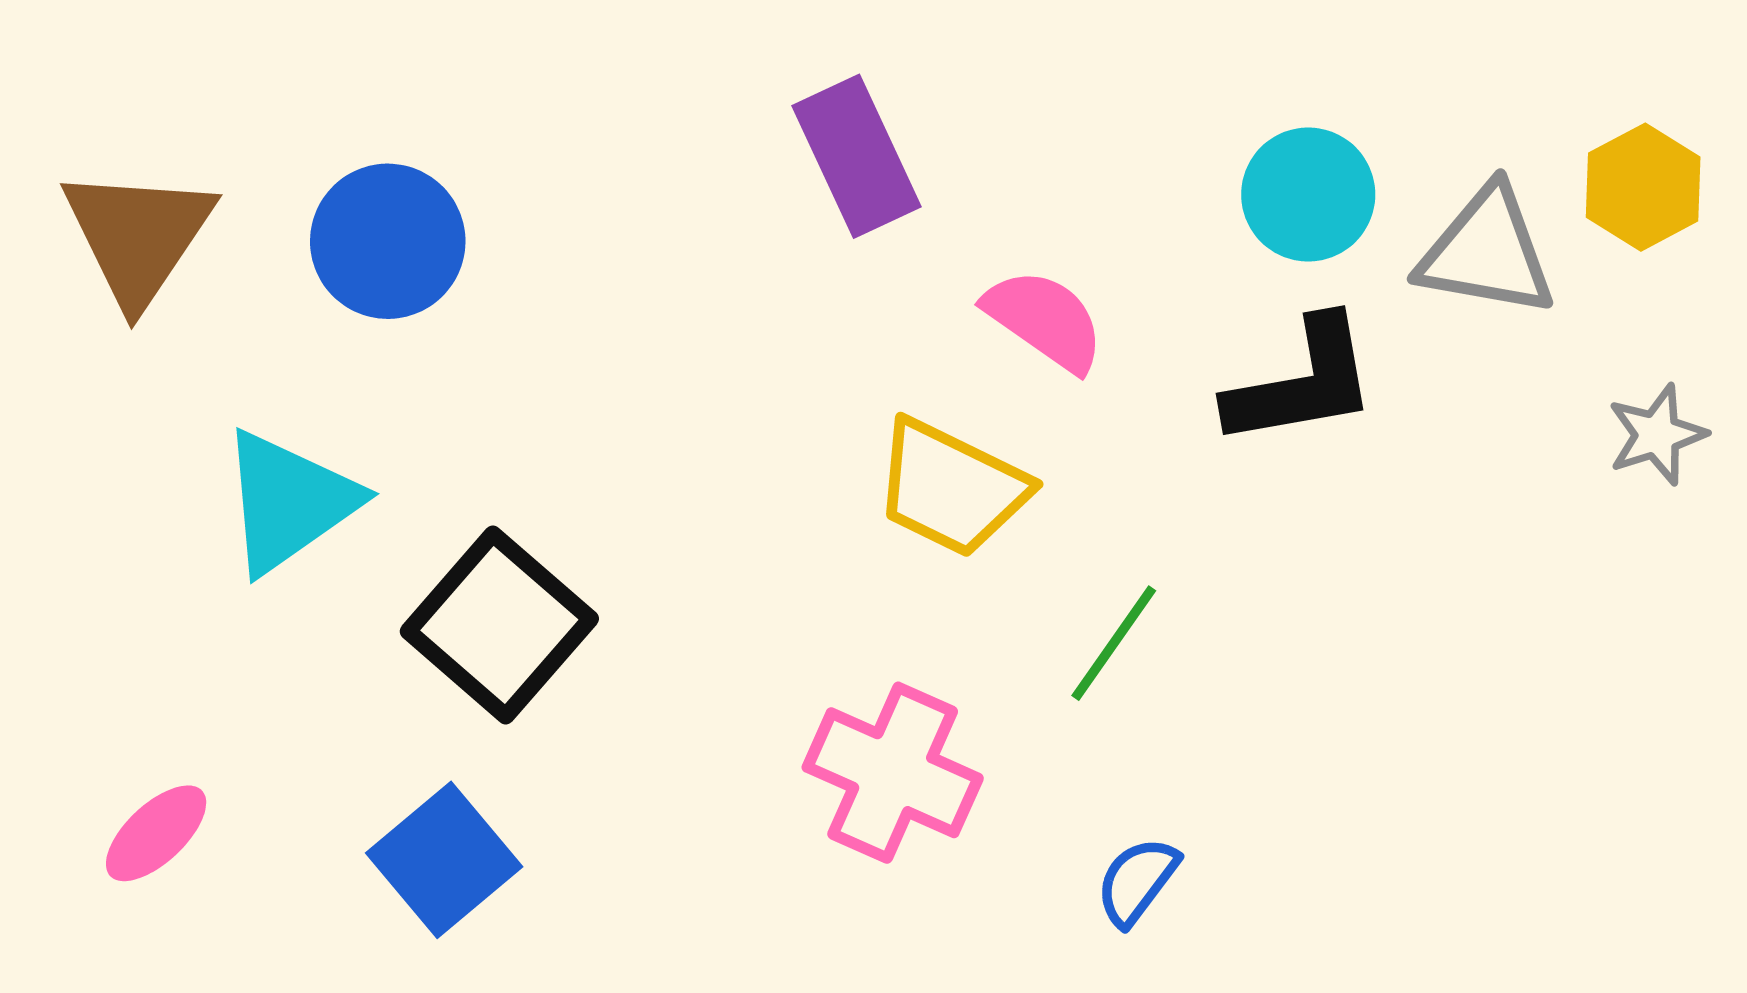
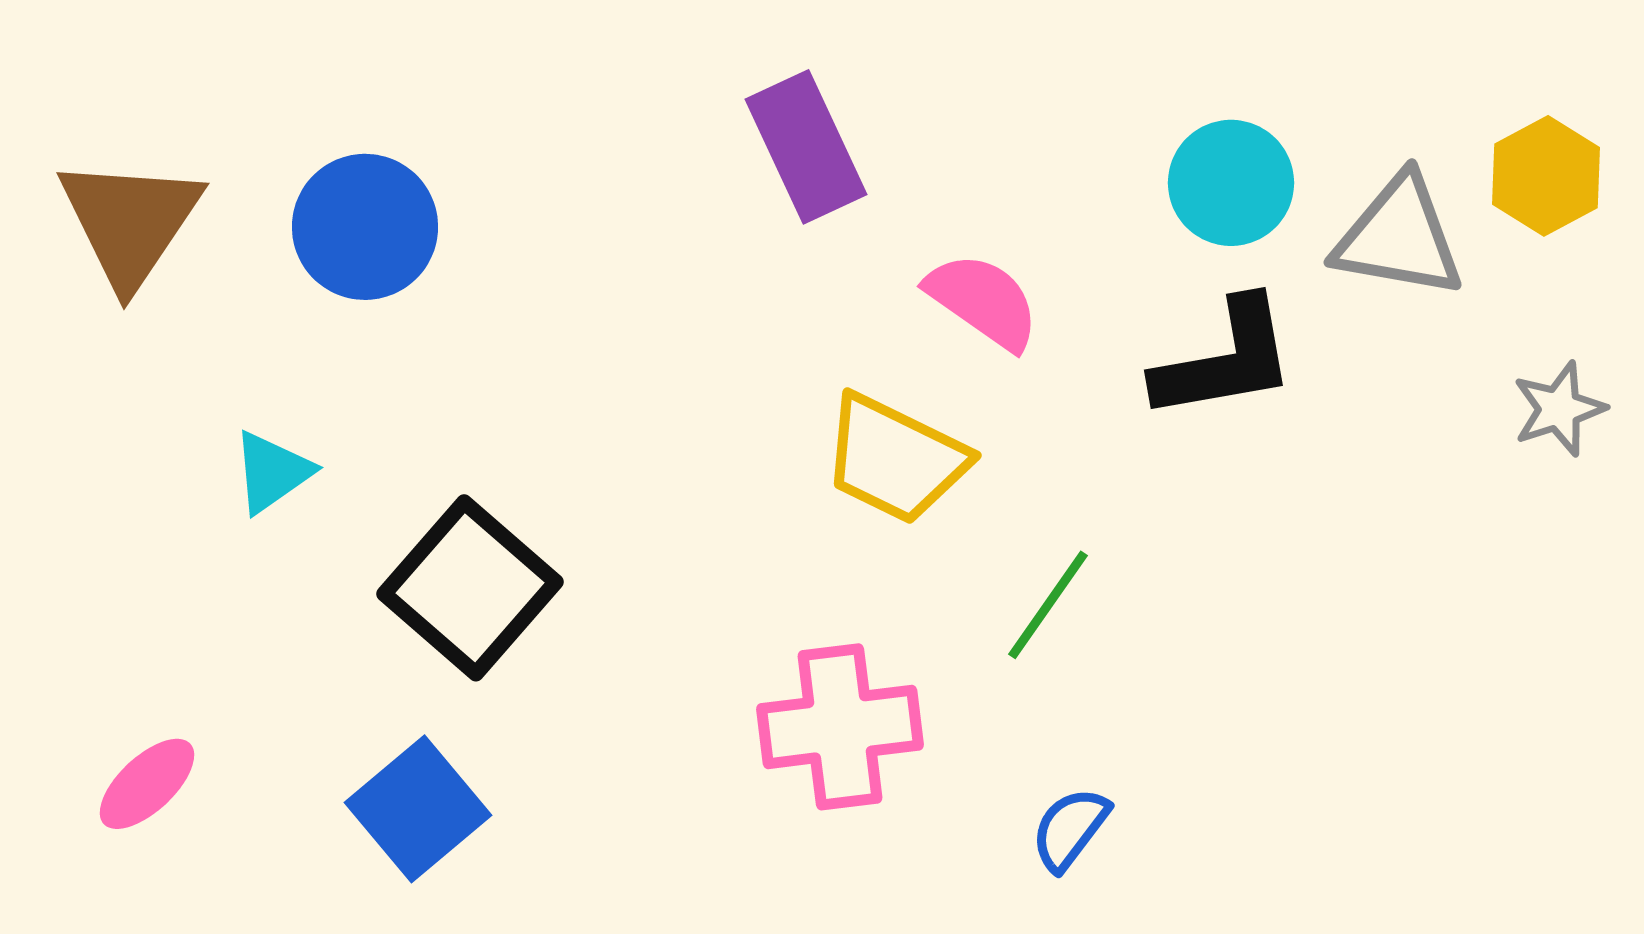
cyan triangle: (289, 502) -> (272, 472), size x0.6
pink cross: (893, 773) -> (840, 727), turned -31

